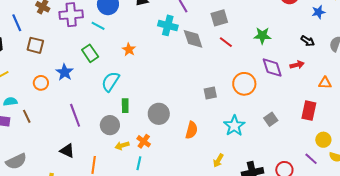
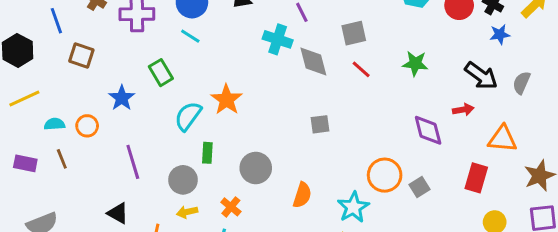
cyan line: (98, 26) -> (190, 36), moved
black arrow: (308, 41) -> (481, 76), size x1.6
orange star: (129, 49) -> (227, 100), moved, size x1.5
purple diamond: (272, 68) -> (428, 130), moved
orange circle: (41, 83) -> (87, 126), moved
orange triangle: (325, 83) -> (503, 139), size x1.5
orange circle: (244, 84) -> (385, 175), moved
gray square: (210, 93) -> (320, 124), moved
cyan semicircle: (10, 102) -> (55, 124), moved
cyan star: (234, 126) -> (353, 207), moved
yellow arrow: (122, 146) -> (187, 212), moved

